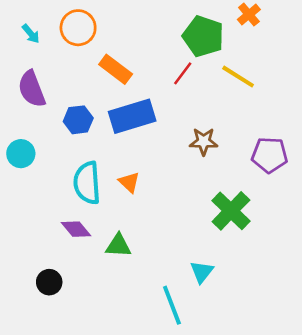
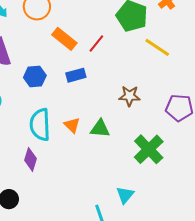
red line: (183, 73) -> (96, 43), moved
blue rectangle: (132, 116) -> (76, 75), size x0.6
purple diamond: (76, 229) -> (31, 159), turned 55
green triangle: (118, 246) -> (100, 129), moved

